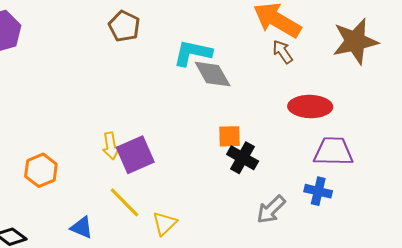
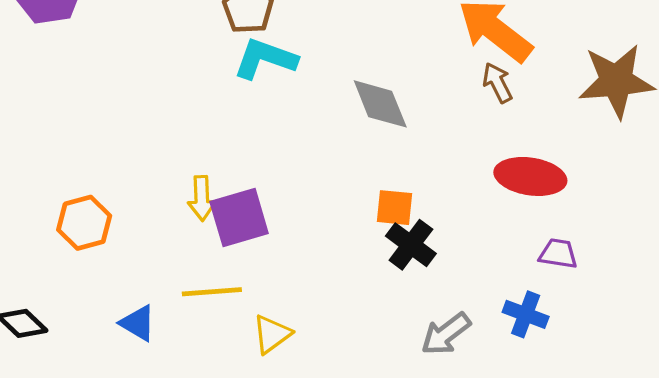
cyan L-shape: (193, 53) -> (265, 59), moved
purple trapezoid: (333, 151) -> (558, 254), size x0.6
yellow line: (125, 202) -> (212, 292), turned -57

